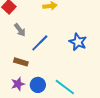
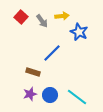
gray arrow: (20, 30) -> (42, 21), moved
blue star: (78, 42) -> (79, 32), moved

